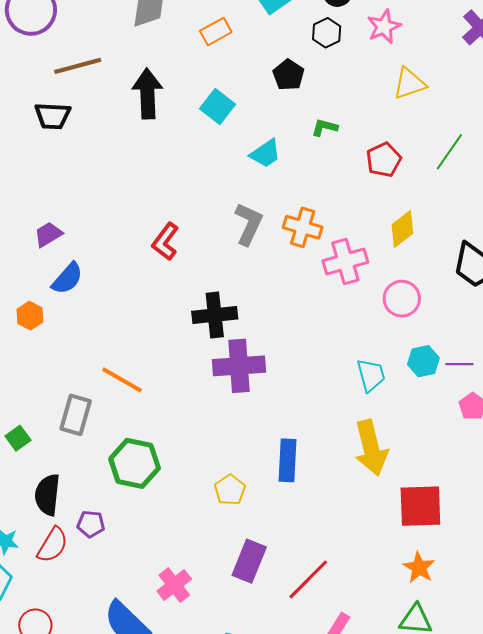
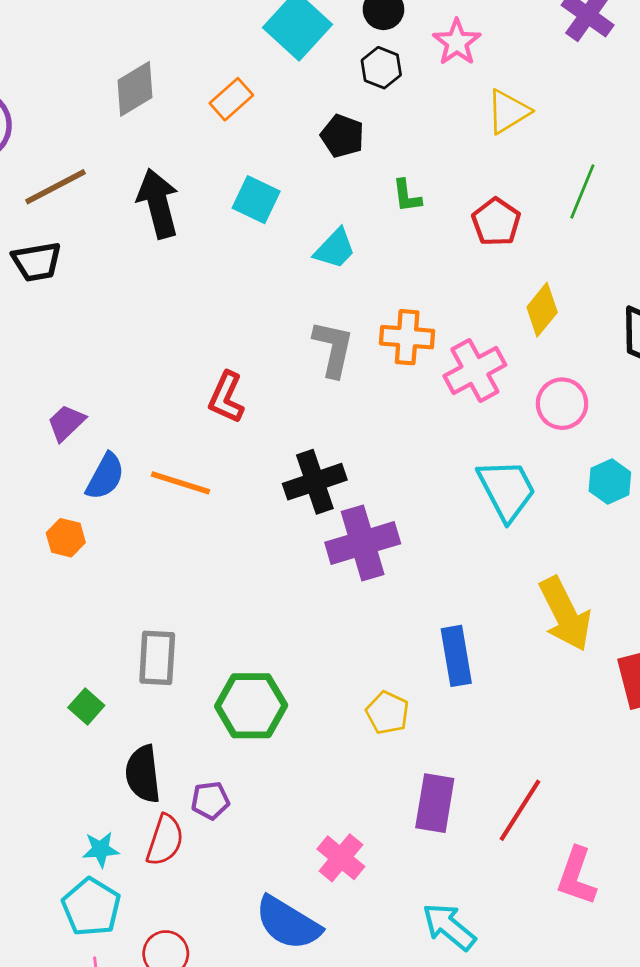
green L-shape: (325, 127) -> (407, 196), turned -100
cyan trapezoid: (371, 375) -> (507, 490), moved, size x1.4
orange line: (122, 380) -> (181, 483), moved

